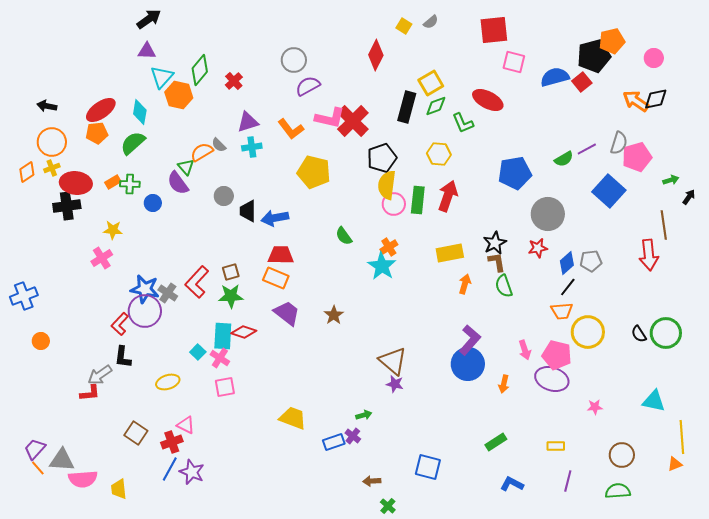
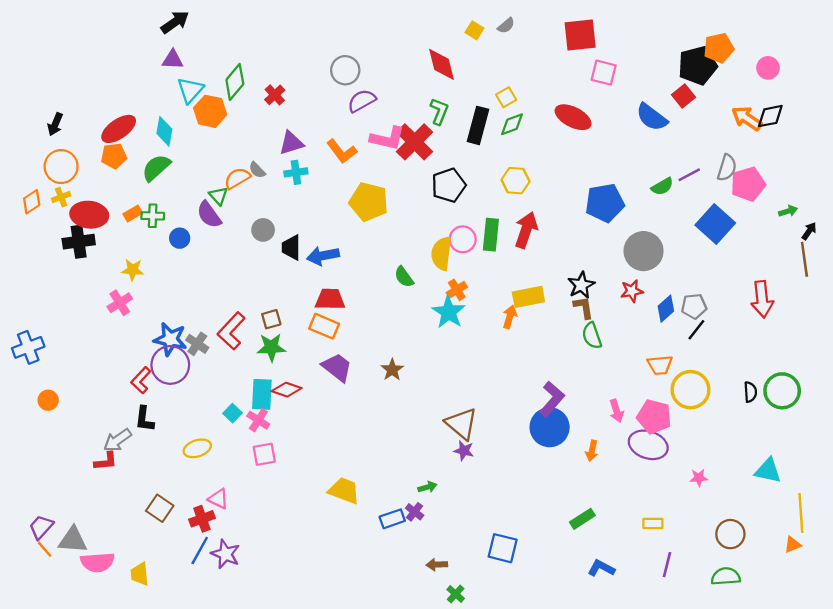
red diamond: (376, 55) -> (442, 64), turned -40
blue semicircle: (555, 77) -> (652, 117), moved, turned -128
yellow square: (431, 83) -> (506, 97), size x0.7
black arrow: (47, 106) -> (55, 124), turned -78
green L-shape: (463, 123) -> (439, 111), moved, turned -135
yellow semicircle: (387, 185) -> (442, 253), moved
brown line: (664, 225) -> (804, 259), moved
orange arrow: (465, 284) -> (510, 317), moved
black line: (568, 287) -> (696, 330), moved
black semicircle: (639, 334) -> (750, 392), turned -150

